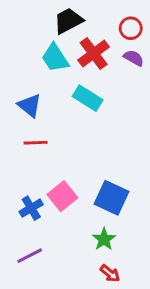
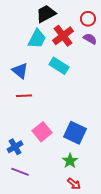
cyan trapezoid: (55, 58) -> (37, 39), turned -120
blue cross: (31, 208) -> (15, 147), moved
purple line: (30, 256) -> (20, 172), turned 48

